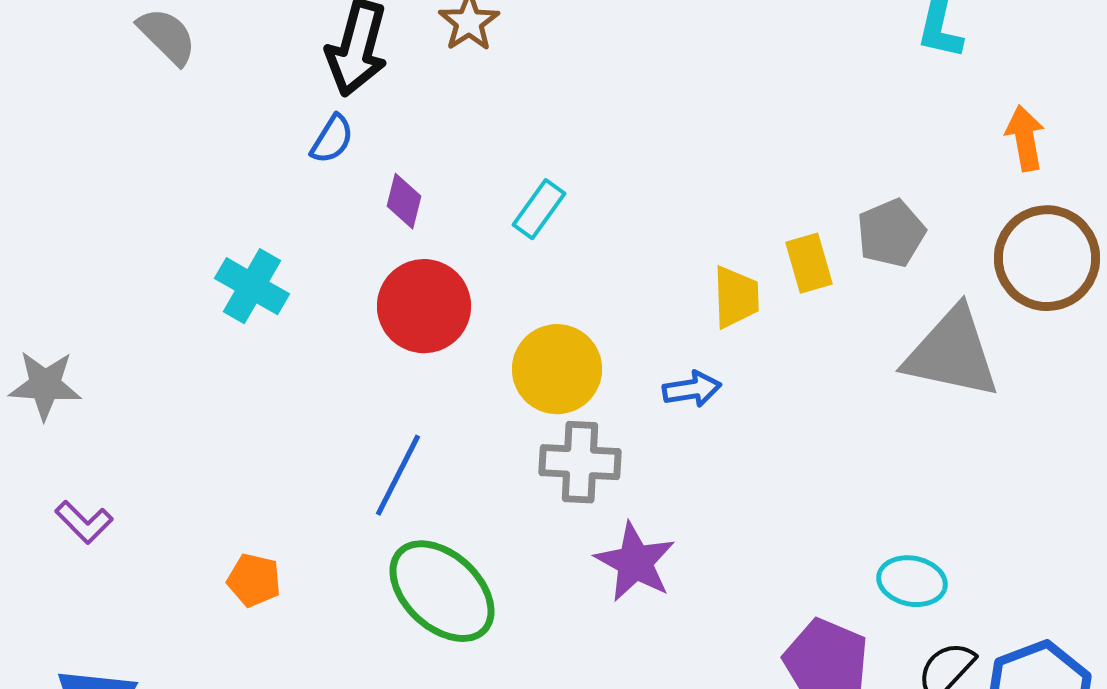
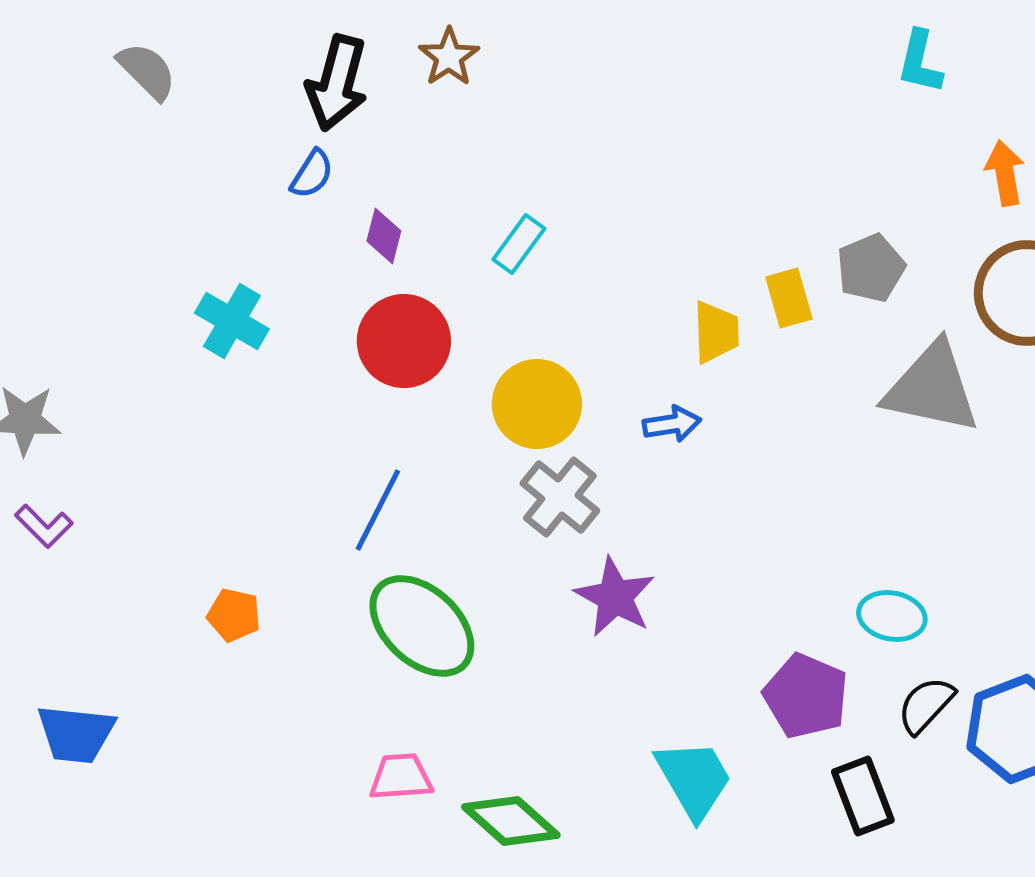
gray cross: (580, 462) -> (560, 497), turned 36
purple L-shape: (84, 522) -> (44, 526), moved

